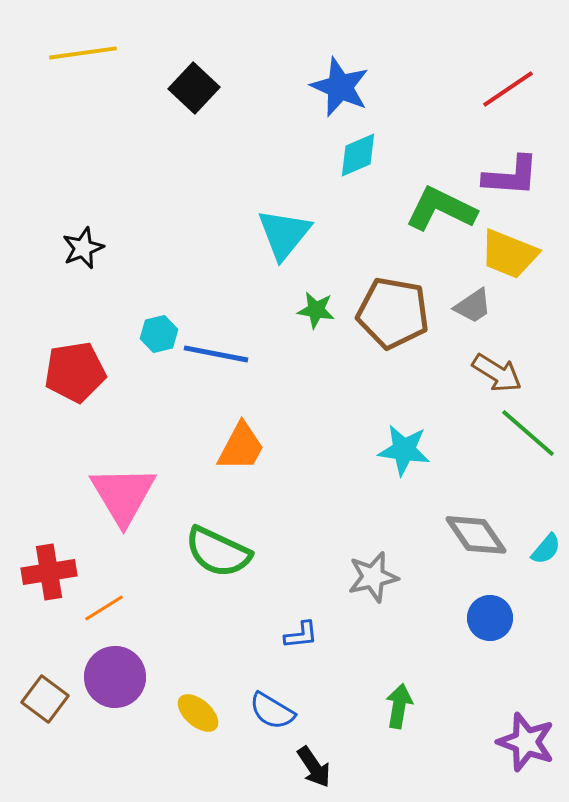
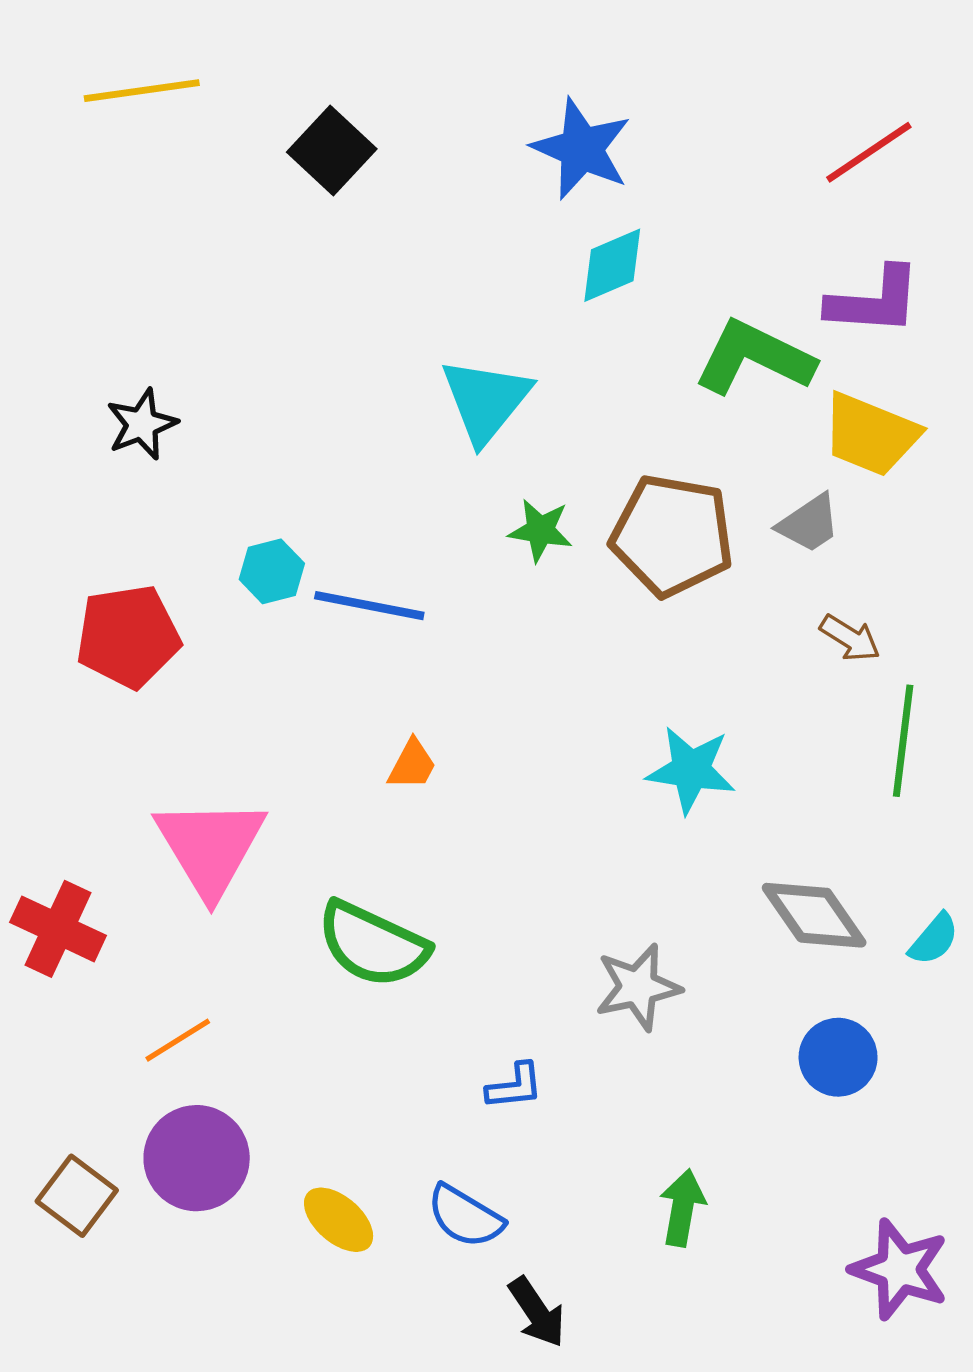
brown arrow: (497, 373) -> (850, 638), size x0.7
green line: (528, 433) -> (903, 741), turned 56
orange trapezoid: (241, 447) -> (412, 765), size x0.6
red cross: (49, 572) -> (58, 929), moved, turned 34

